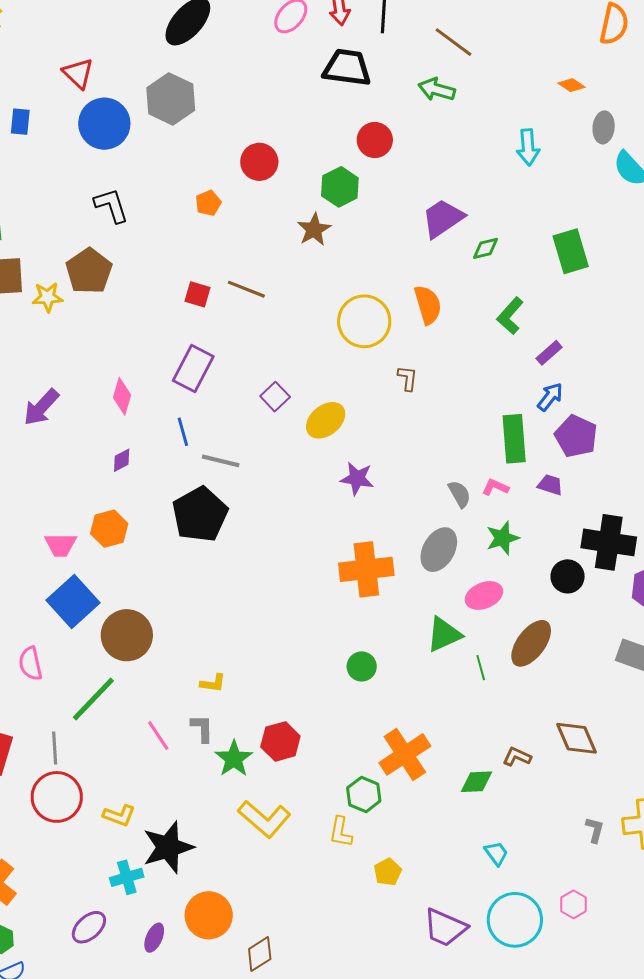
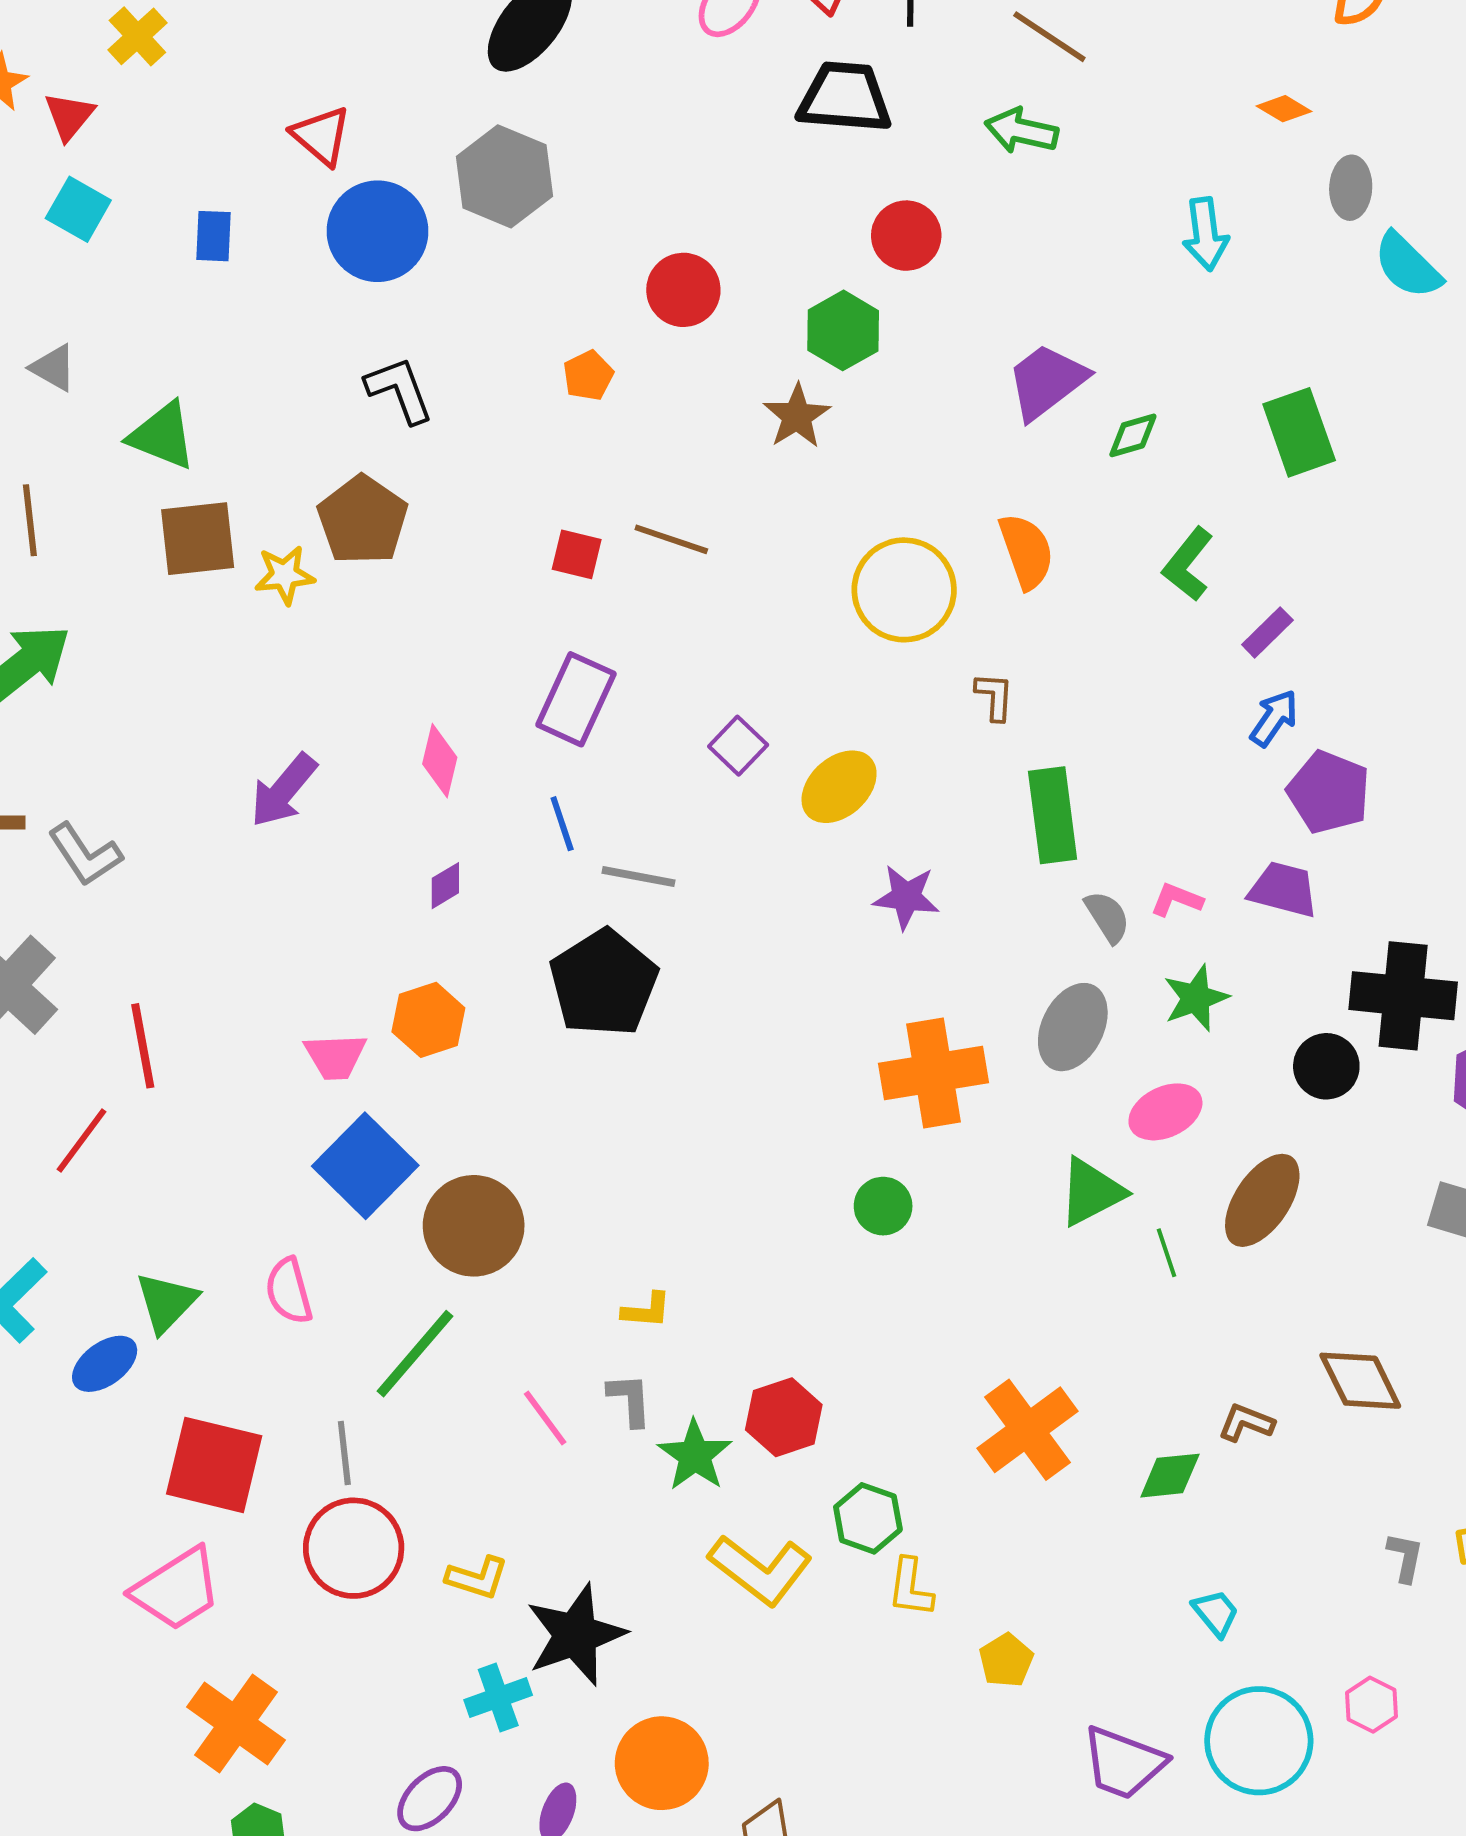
green rectangle: (514, 439) -> (1053, 815), moved
purple trapezoid: (550, 485) -> (1283, 890), size x1.4
green circle: (362, 666) -> (883, 1206), moved
green hexagon: (364, 794) -> (868, 1518), moved

